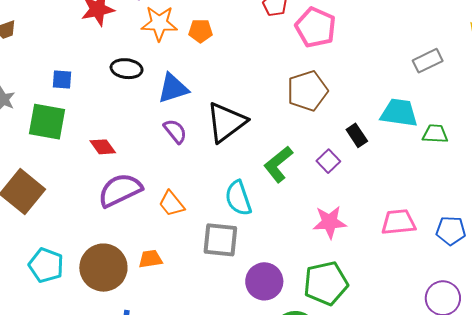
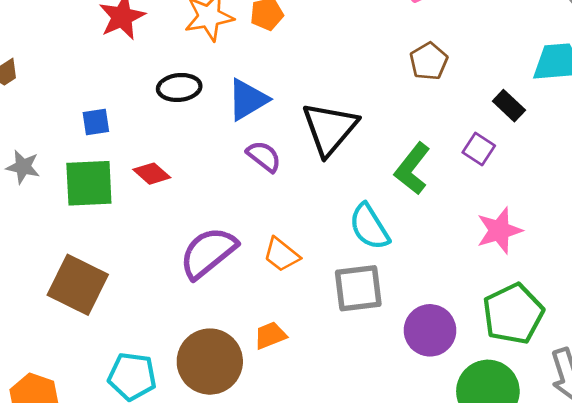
brown pentagon: (307, 91) -> (429, 61), size x0.7
red diamond: (103, 147) -> (152, 174), moved

